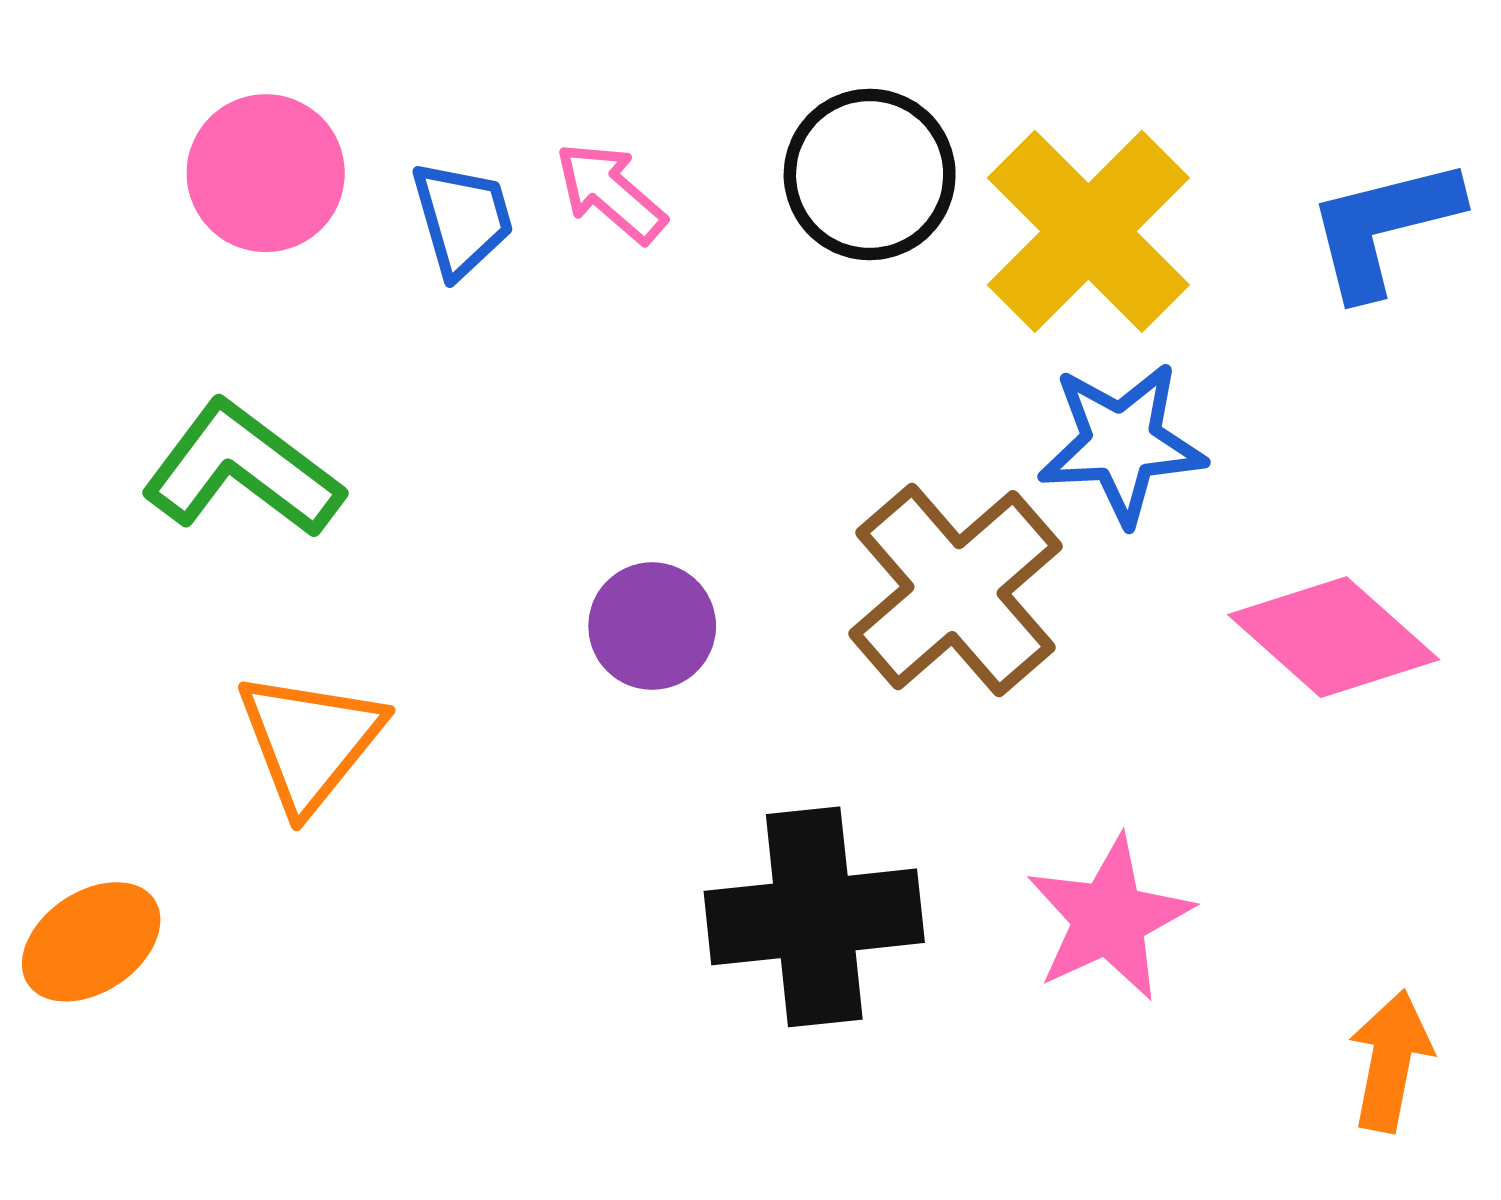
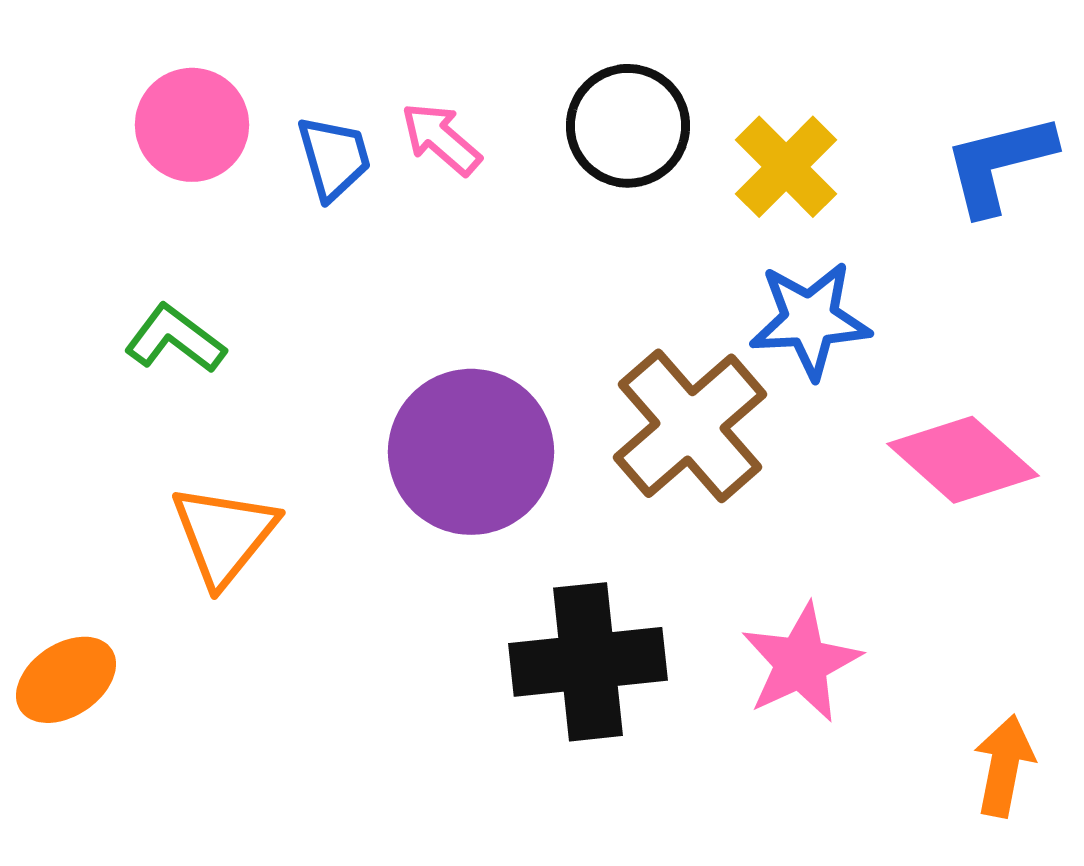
yellow cross: (1088, 231) -> (786, 167), size x0.7
green L-shape: (242, 470) -> (175, 339), size x0.7
purple circle: (652, 626) -> (471, 452), size x1.8

